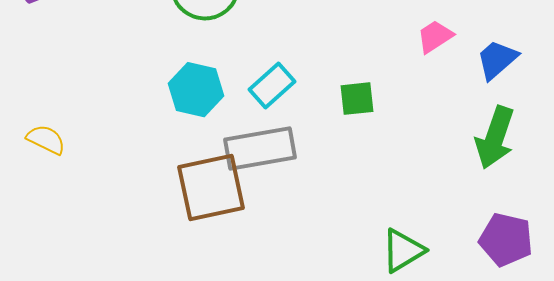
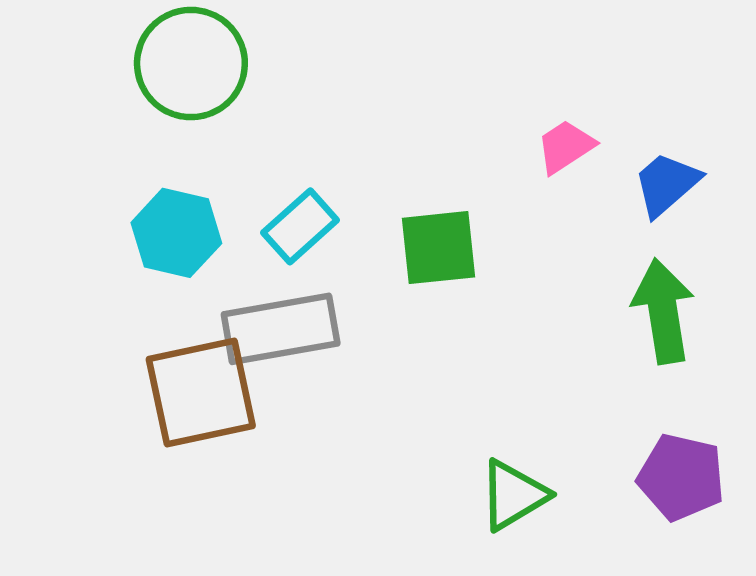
green square: (357, 99) -> (439, 248), size x1.4
green arrow: (495, 138) -> (663, 311), turned 152

